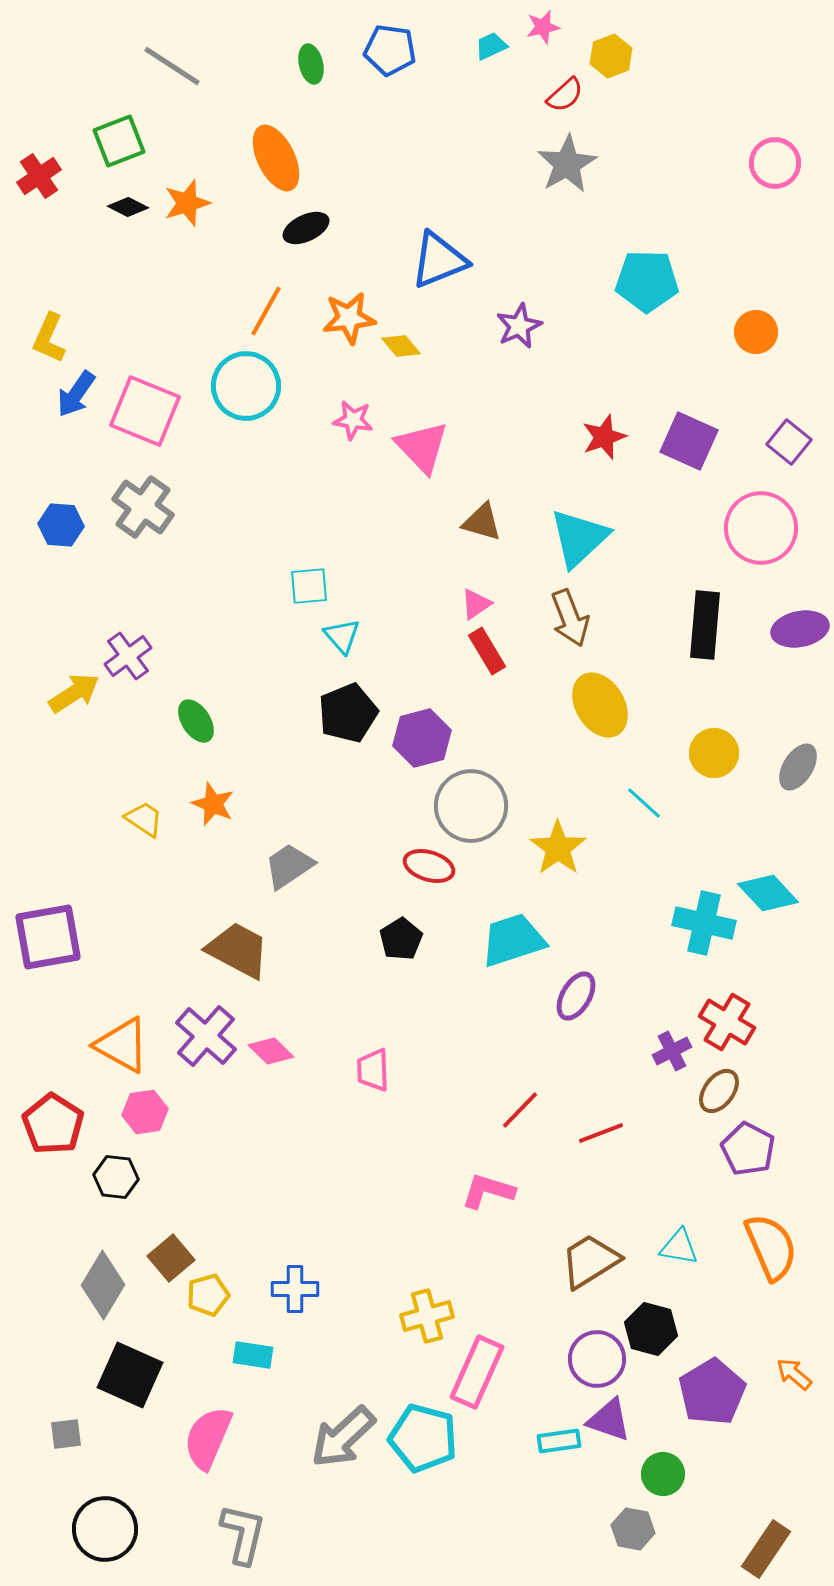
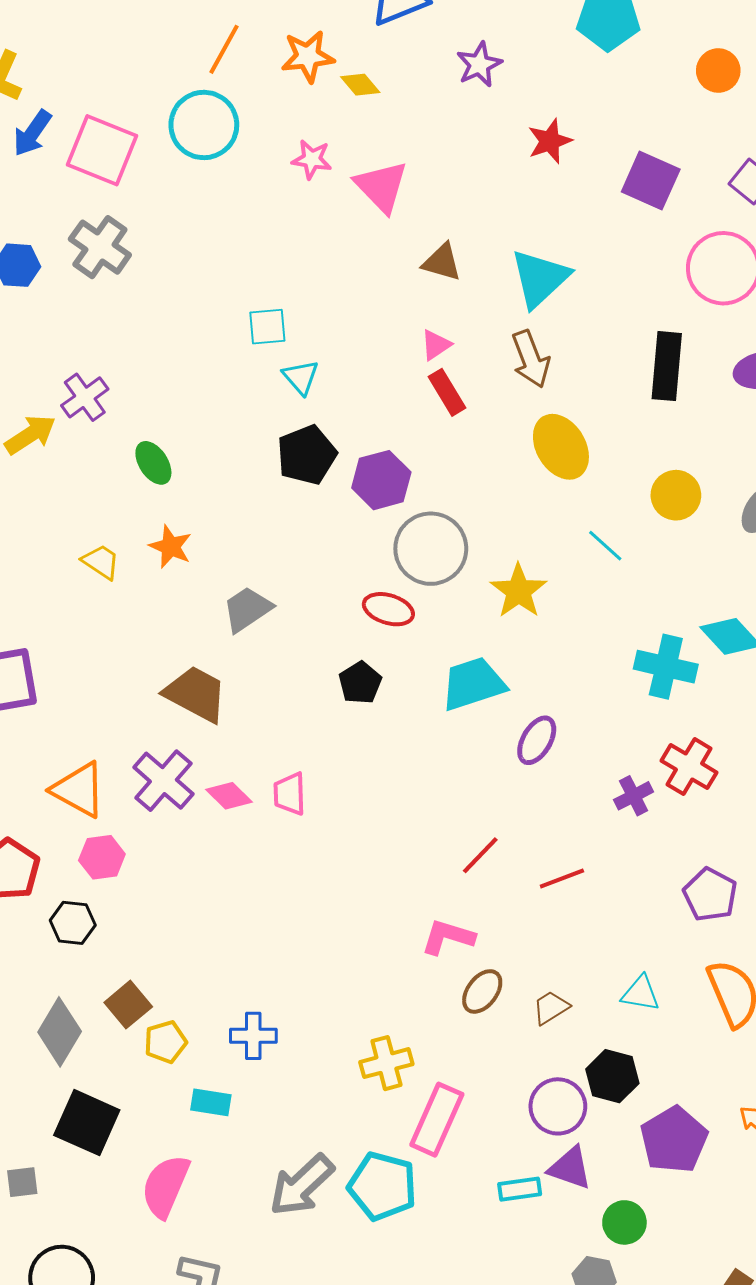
red star: (604, 437) -> (550, 141), moved
pink trapezoid: (373, 1070) -> (290, 794), moved
brown ellipse: (719, 1091) -> (482, 991), moved
brown trapezoid: (590, 1261) -> (551, 1008), size x0.6

